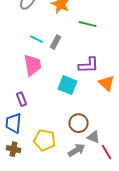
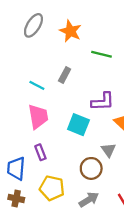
cyan line: (37, 39) -> (37, 85), moved
pink trapezoid: (33, 65) -> (38, 117), moved
purple rectangle: (22, 99) -> (40, 152), moved
gray triangle: (94, 137) -> (108, 150), moved, turned 32

